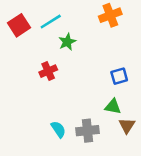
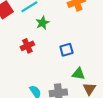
blue square: (119, 76) -> (66, 50), moved

